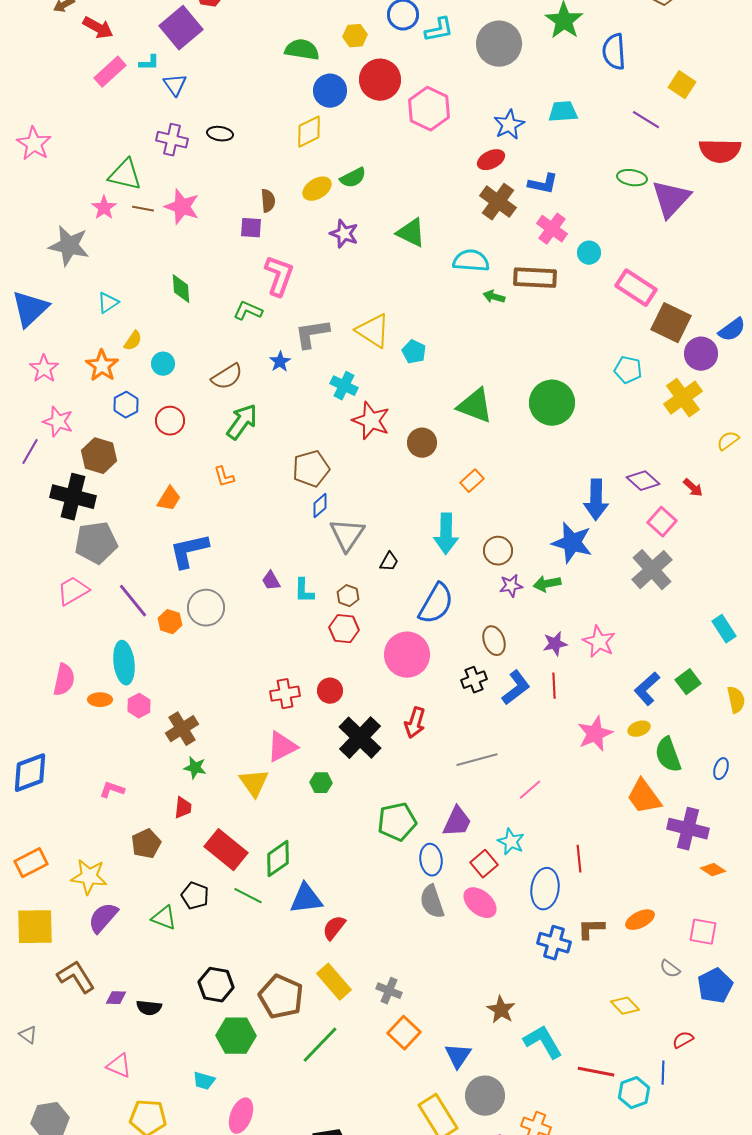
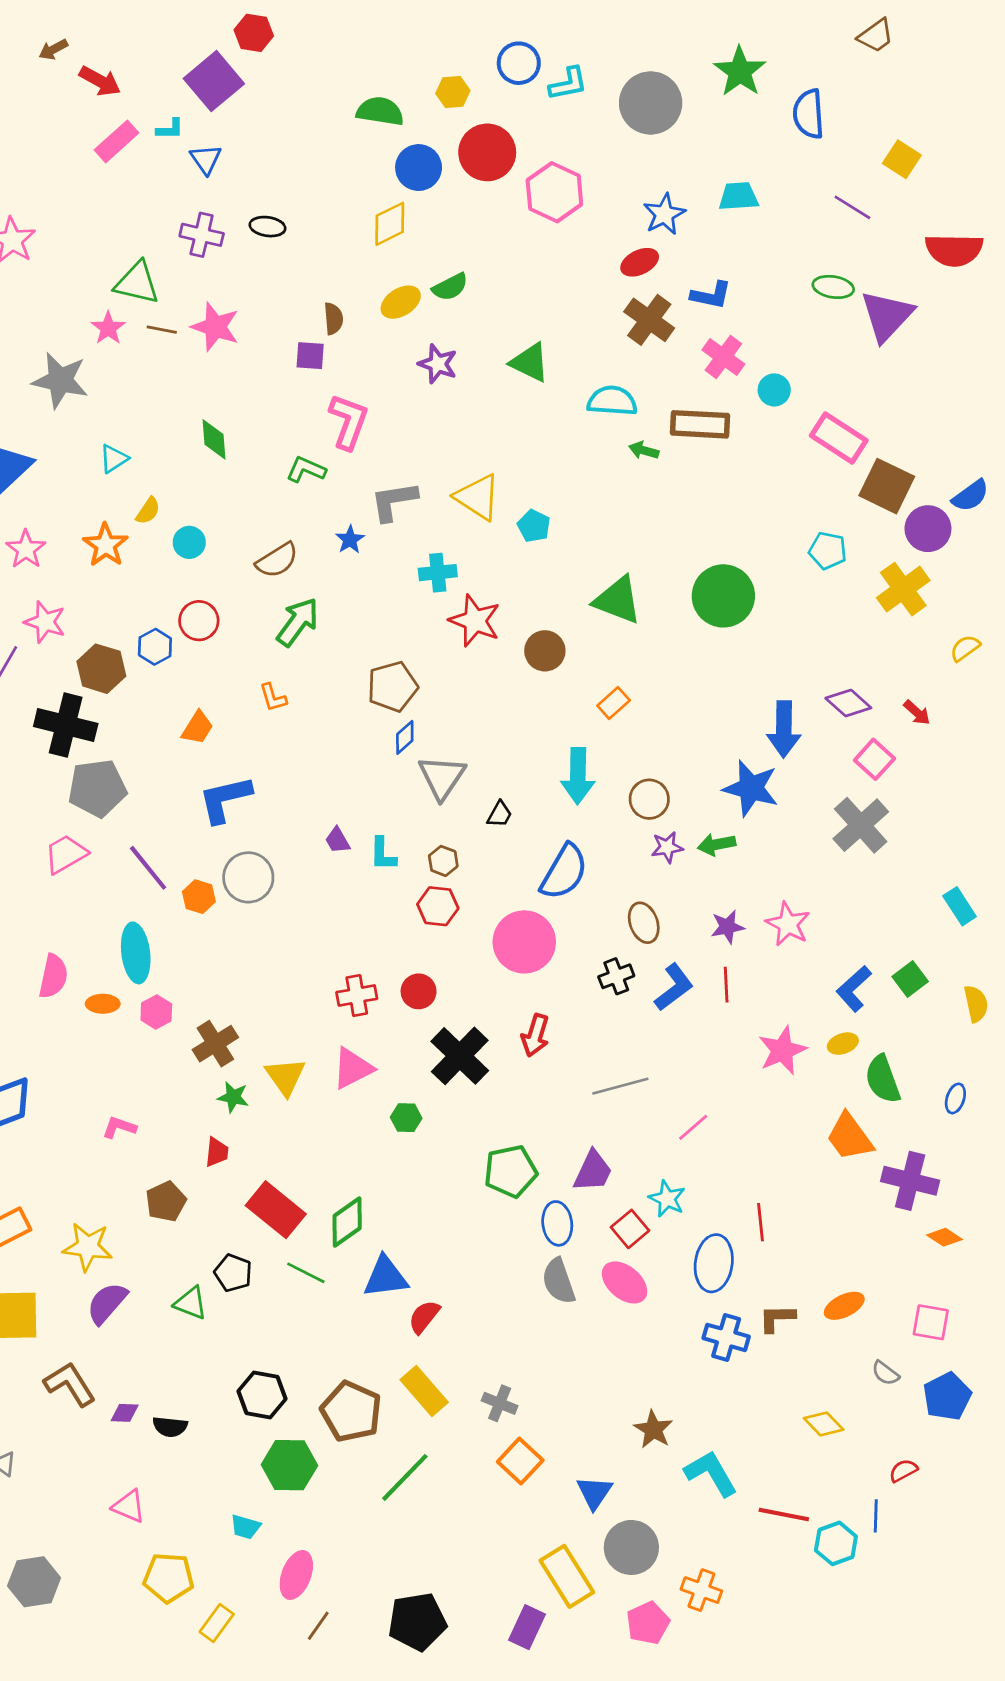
cyan cross: (344, 386) -> (438, 573), turned -32
blue hexagon: (126, 405) -> (155, 647), moved
yellow triangle: (254, 783) -> (285, 1077), moved

